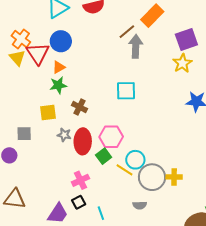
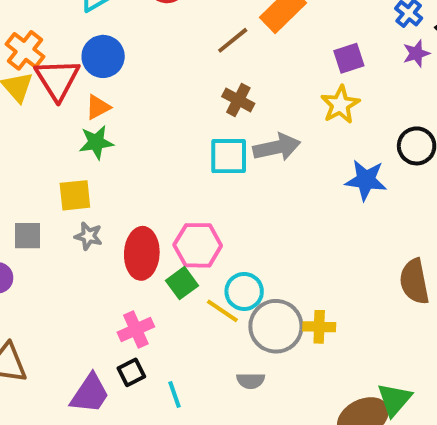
purple square: (186, 40) -> (349, 58), size x0.7
gray arrow: (136, 46) -> (277, 147), moved, turned 75
brown cross: (80, 107) -> (238, 100), moved
gray star: (64, 135) -> (88, 236), moved

